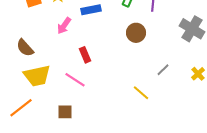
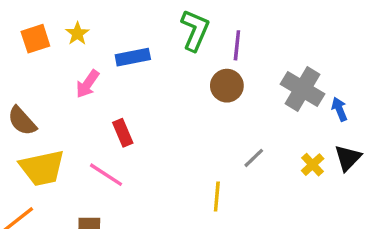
brown circle: (136, 33) -> (227, 86), moved
yellow line: (141, 93) -> (217, 197), turned 54

